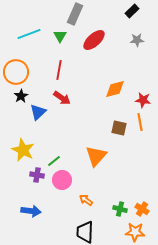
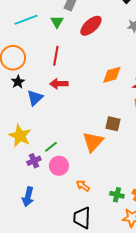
red arrow: (62, 98) -> (59, 84), turned 144
brown square: (119, 128) -> (113, 124), moved
purple cross: (37, 175) -> (34, 161), turned -32
blue arrow: (31, 211) -> (28, 197), turned 96

